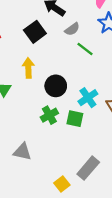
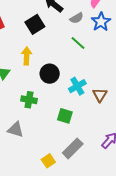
gray semicircle: (72, 29) -> (77, 18), moved
green cross: (49, 115) -> (29, 100), moved, turned 35
green square: (75, 119) -> (65, 116), moved

